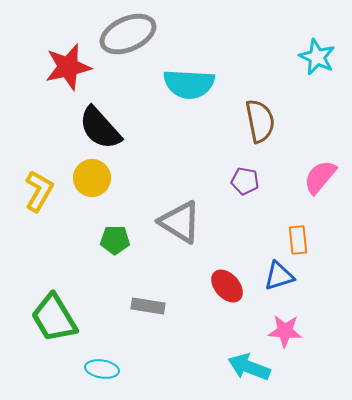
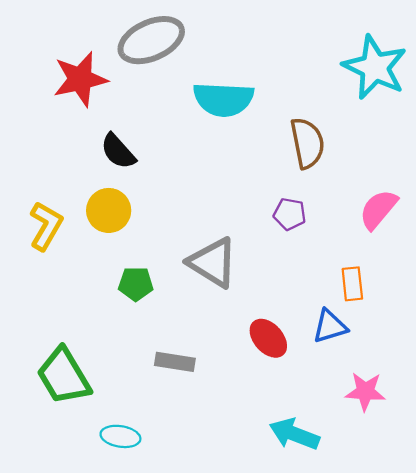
cyan star: (317, 57) -> (375, 67), size x1.5
black semicircle: (100, 128) -> (118, 151), size x0.7
pink star: (285, 331) -> (365, 391), moved

